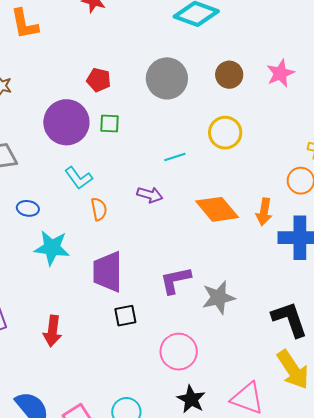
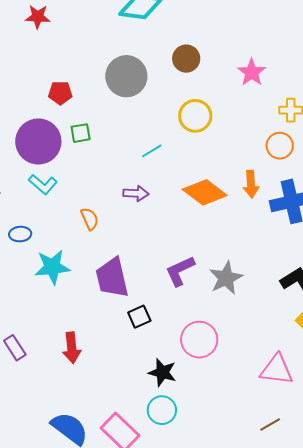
pink star: (280, 73) -> (252, 72), moved
cyan L-shape: (79, 178) -> (43, 184), moved
black star: (191, 399) -> (162, 372), moved

